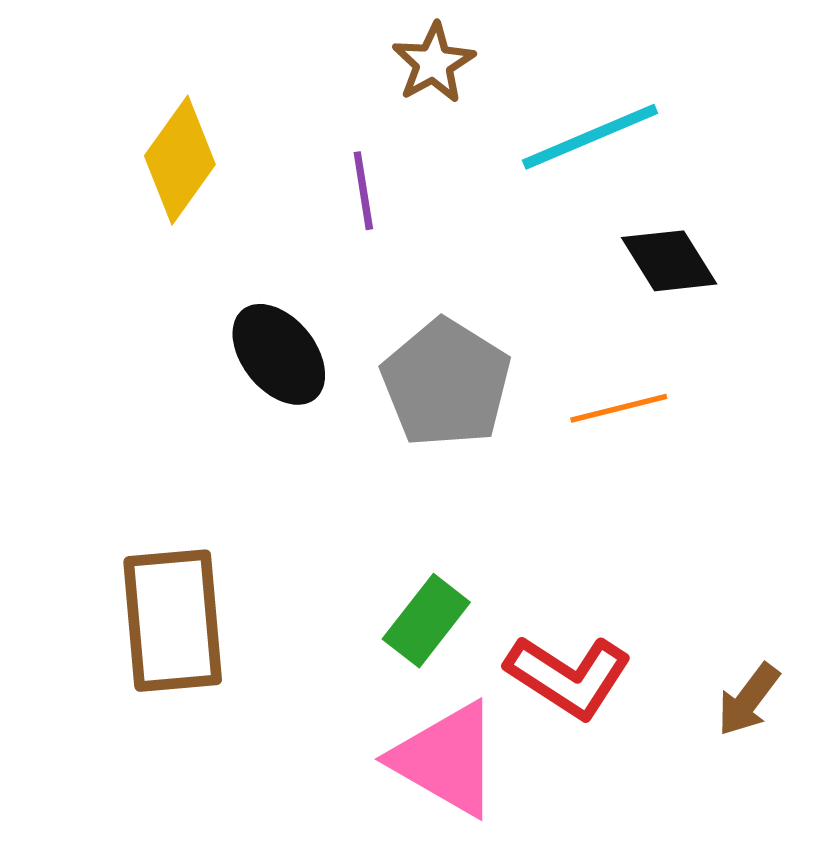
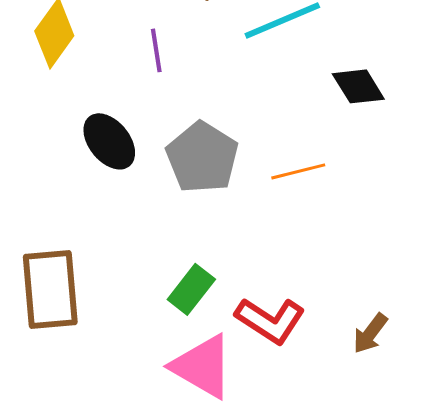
black diamond: (669, 261) -> (358, 86), moved

